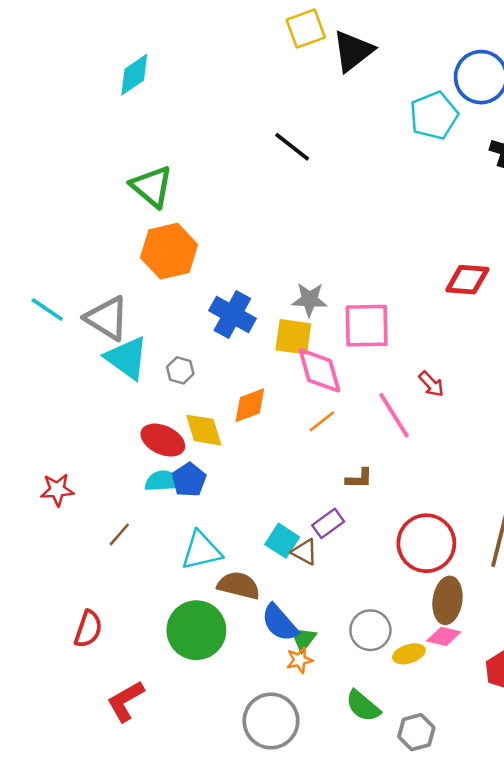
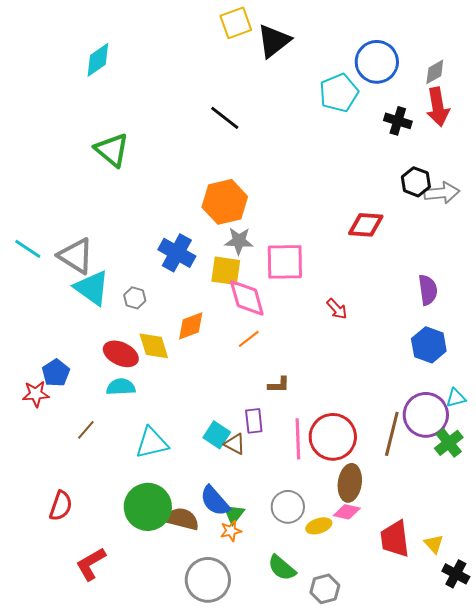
orange hexagon: (169, 251) -> (225, 202), moved
pink line: (394, 415) -> (298, 439), moved, turned 30
blue pentagon: (189, 480) -> (56, 373), moved
purple rectangle: (328, 523) -> (254, 421), turned -60
brown semicircle: (239, 585) -> (182, 519), moved

